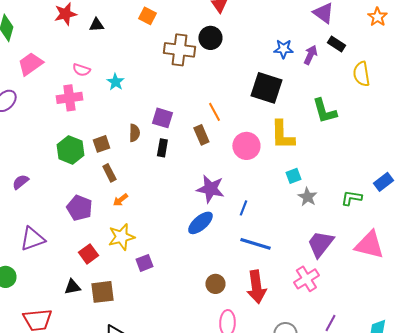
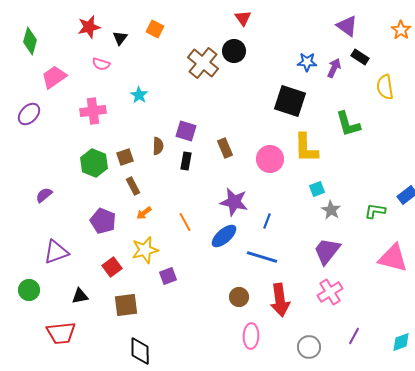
orange square: (147, 16) -> (155, 29), moved
black triangle: (96, 25) -> (120, 38), turned -49
brown cross: (179, 50) -> (203, 63), turned 32
pink semicircle: (81, 70) -> (101, 64), moved
orange line: (214, 112) -> (185, 222), moved
blue line: (255, 244) -> (262, 257), moved
purple trapezoid: (320, 244) -> (327, 251), moved
black triangle: (72, 287) -> (80, 296), moved

